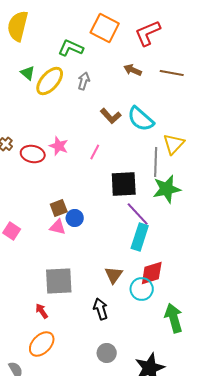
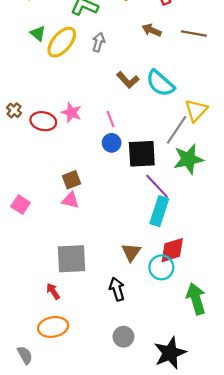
pink line: (95, 152) -> (110, 119), turned -49
gray line: (156, 162) -> (177, 130), turned 32
blue circle: (75, 218) -> (112, 143), moved
orange ellipse: (42, 344) -> (53, 327), turned 36

